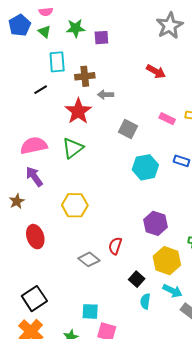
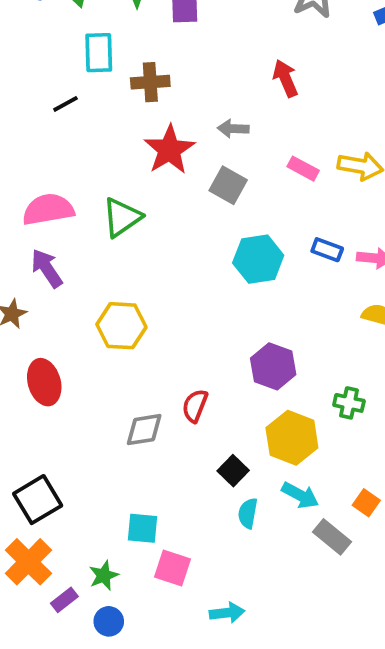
red arrow: (156, 71) -> (285, 78), turned -144
gray arrow: (106, 95) -> (233, 129), moved
red star: (78, 111) -> (169, 150), moved
gray diamond: (89, 259) -> (144, 430), turned -50

